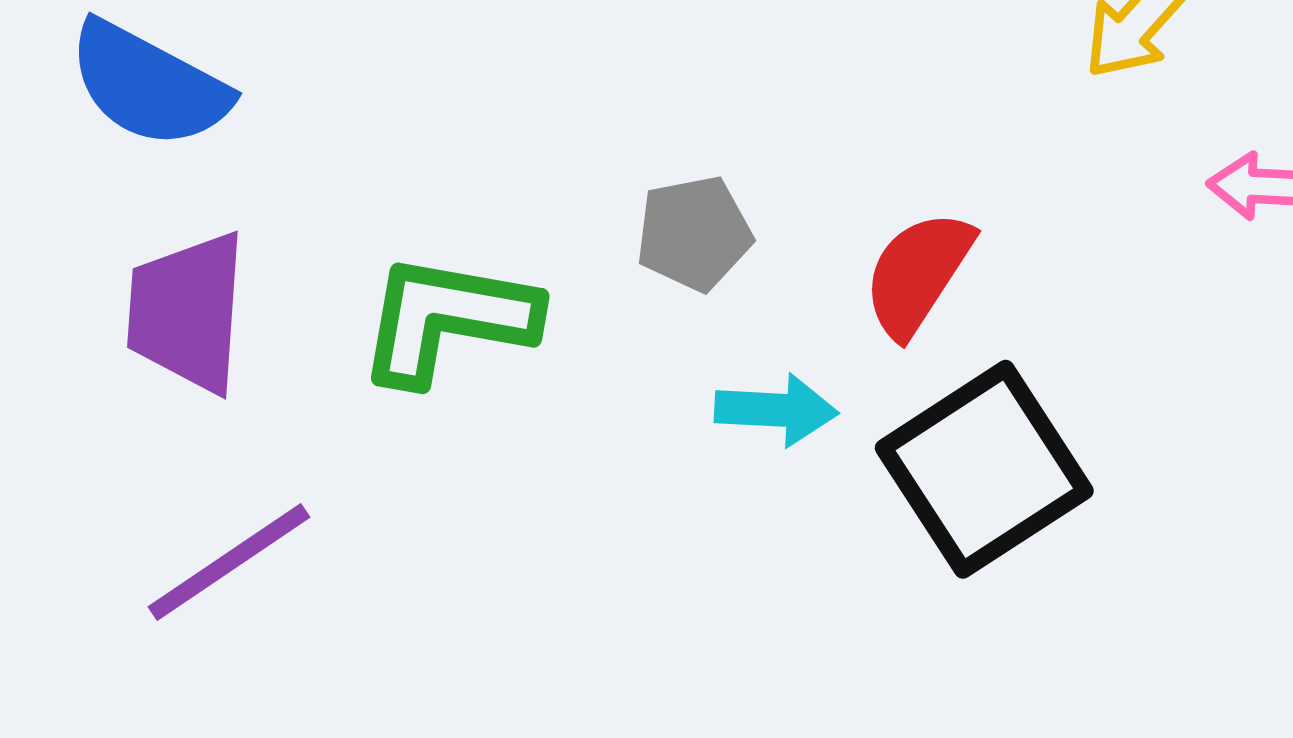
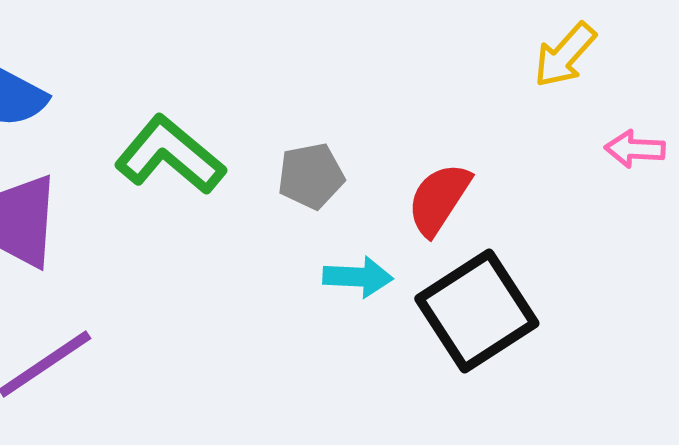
green L-shape: (448, 319) -> (170, 155), moved, turned 30

